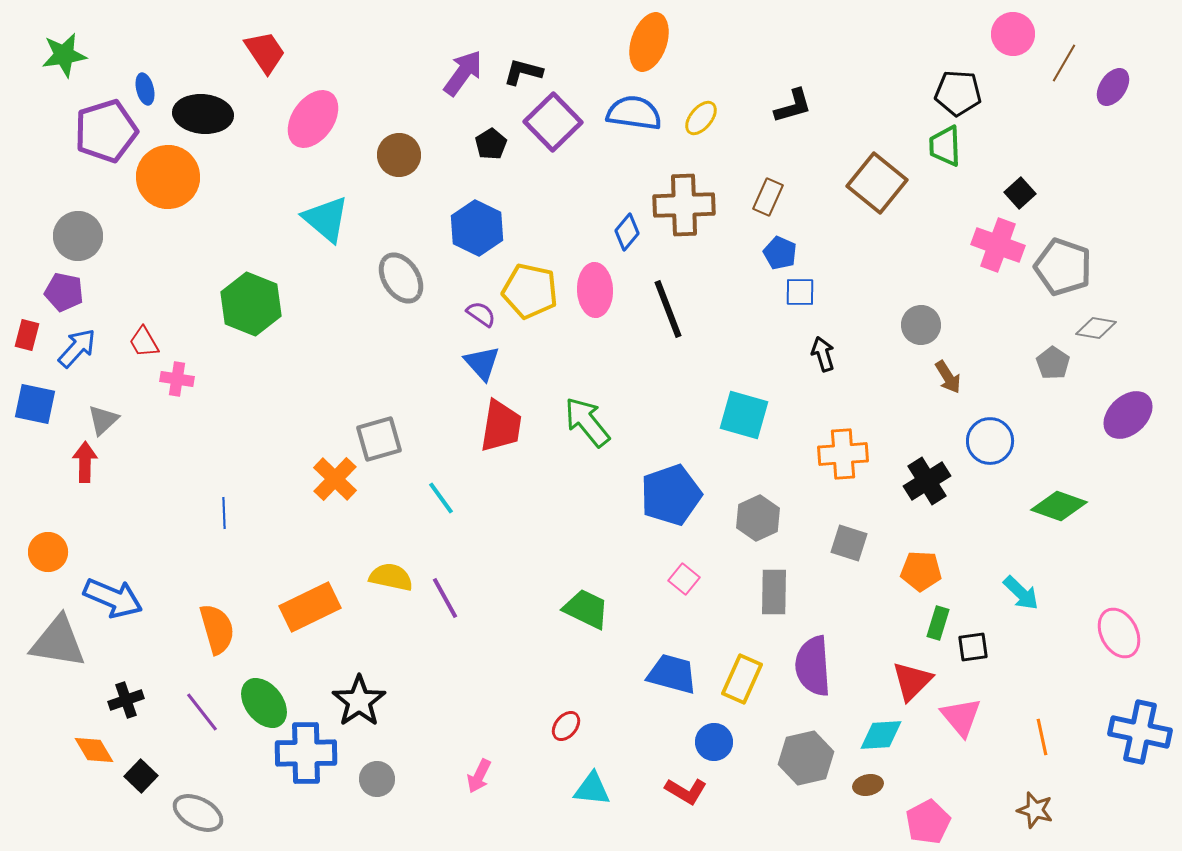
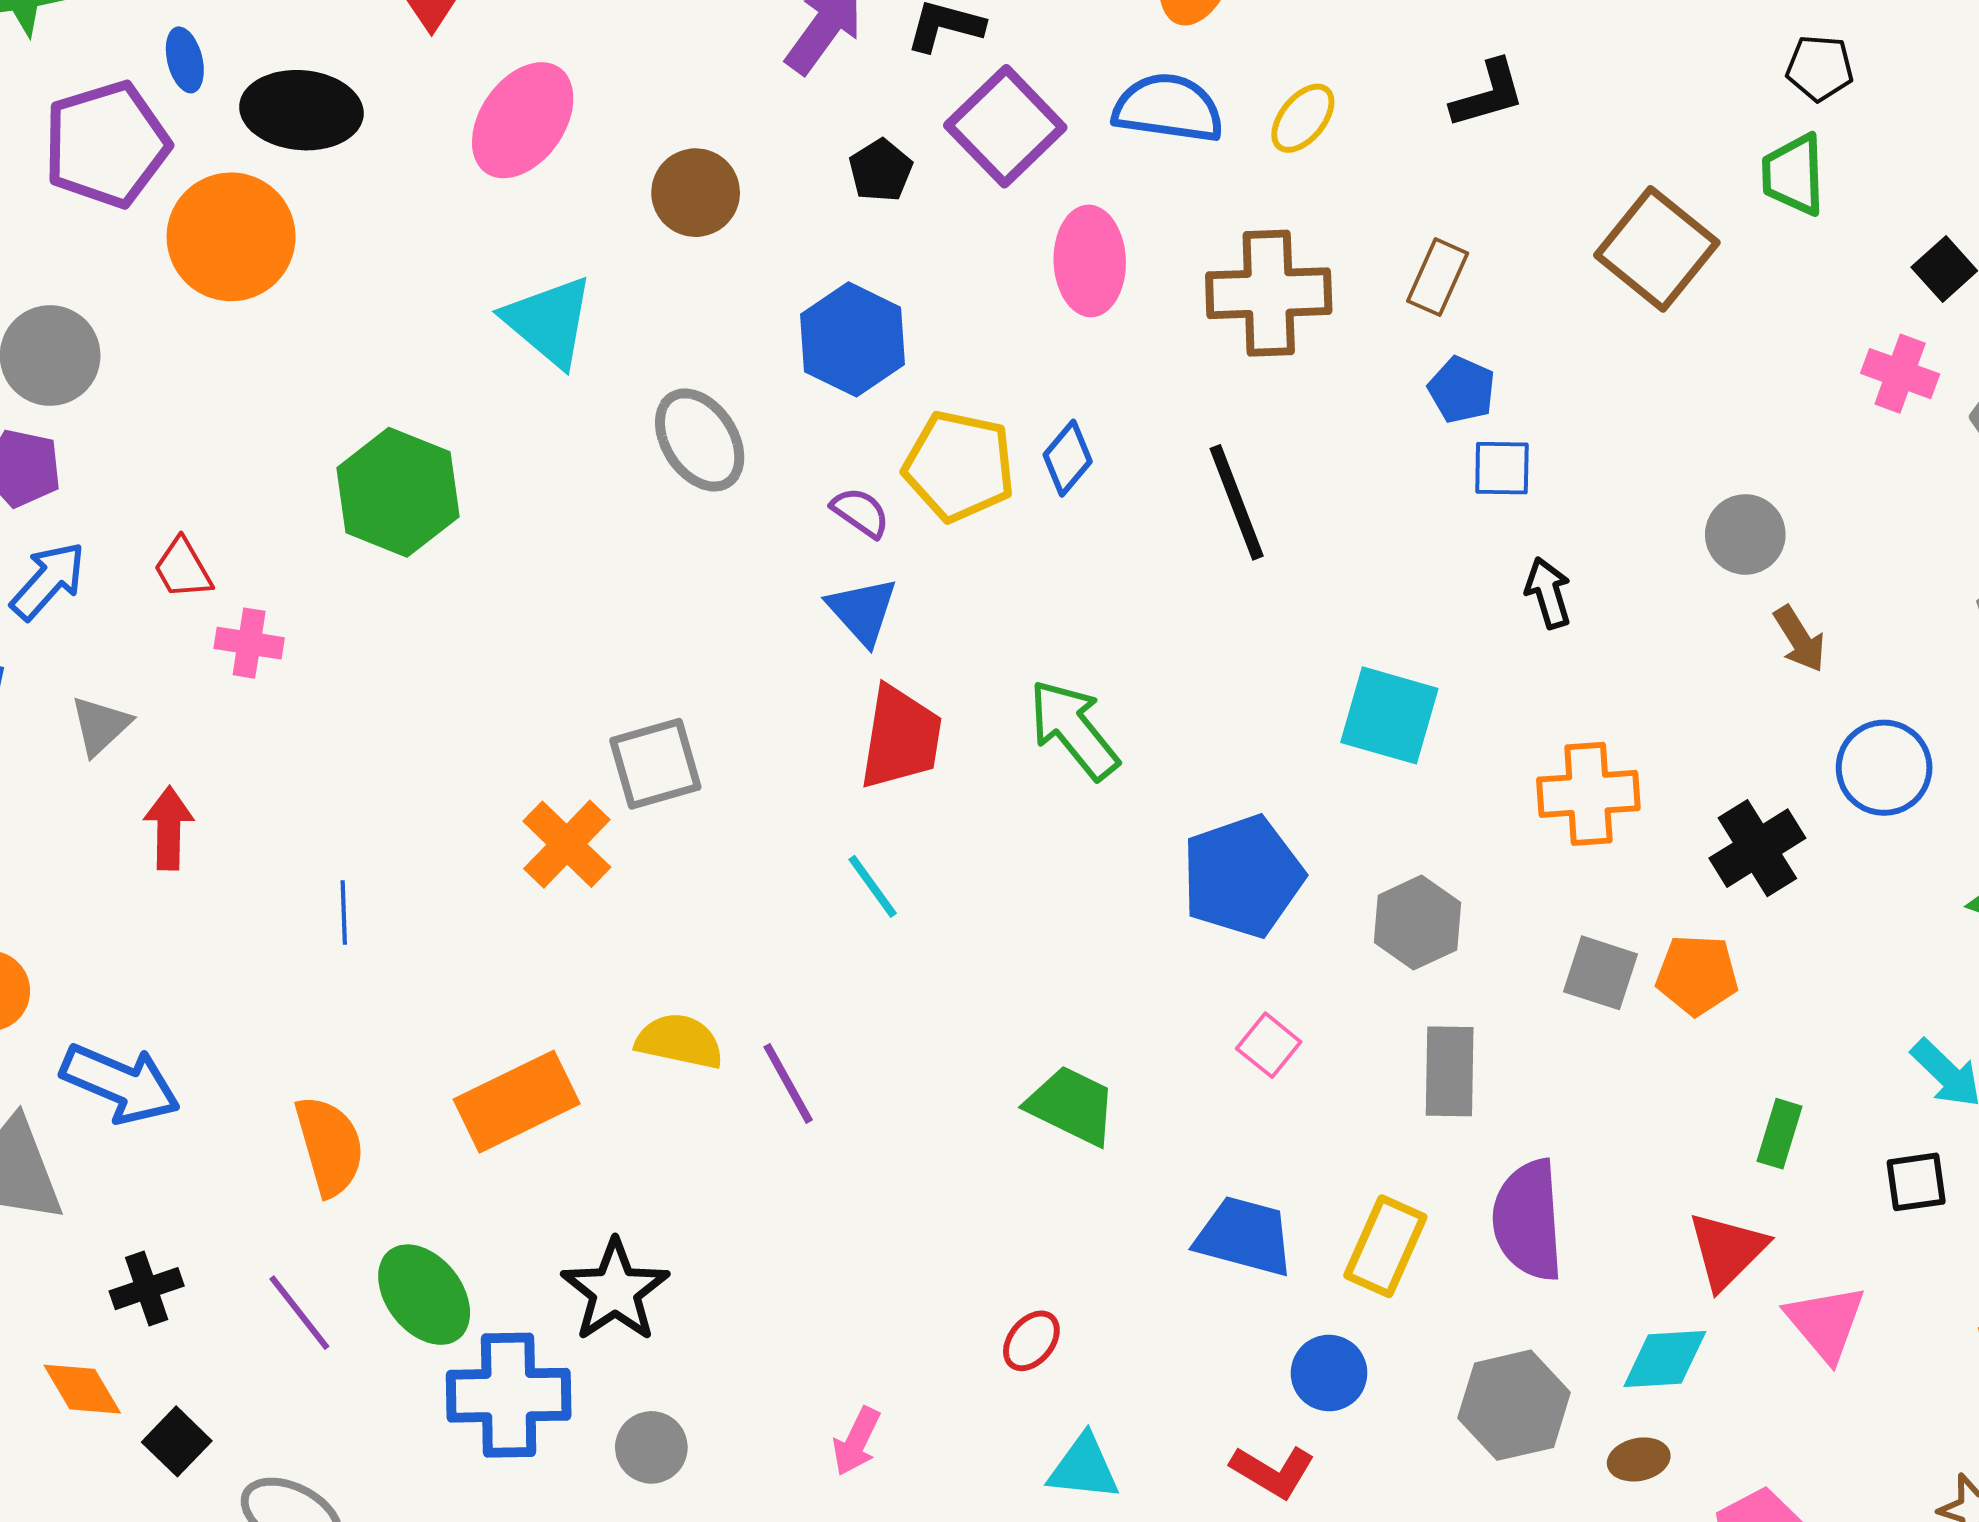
black pentagon: (958, 93) -> (1820, 68), size x0.7
blue diamond: (627, 232) -> (1068, 458), moved
pink cross: (998, 245) -> (1900, 374), size x0.7
pink ellipse: (595, 290) -> (1090, 261), moved
red arrow: (85, 462) -> (169, 828), moved
cyan line: (441, 498) -> (873, 886), moved
orange pentagon: (921, 571) -> (1697, 975), moved
black square: (973, 647) -> (1916, 1182), moved

